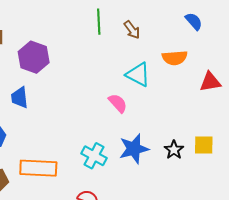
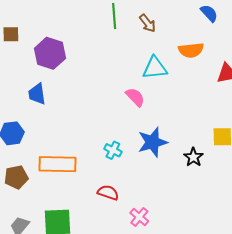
cyan triangle: (138, 75) -> (155, 68), turned -32
black star: (174, 150) -> (193, 157), moved
cyan cross: (94, 156) -> (113, 150), size x0.7

